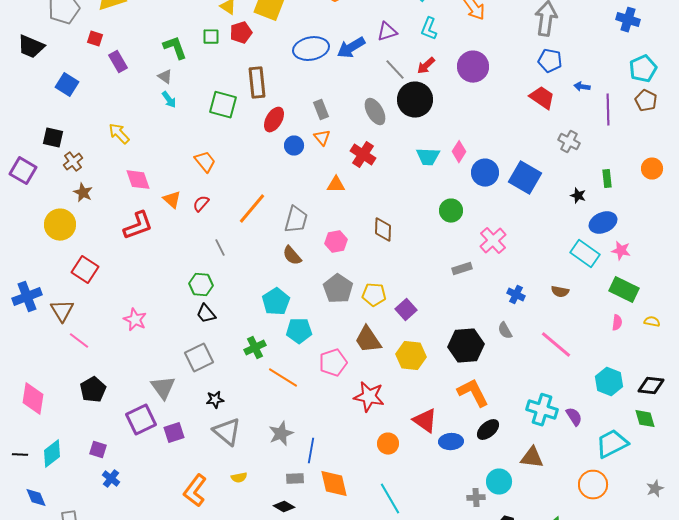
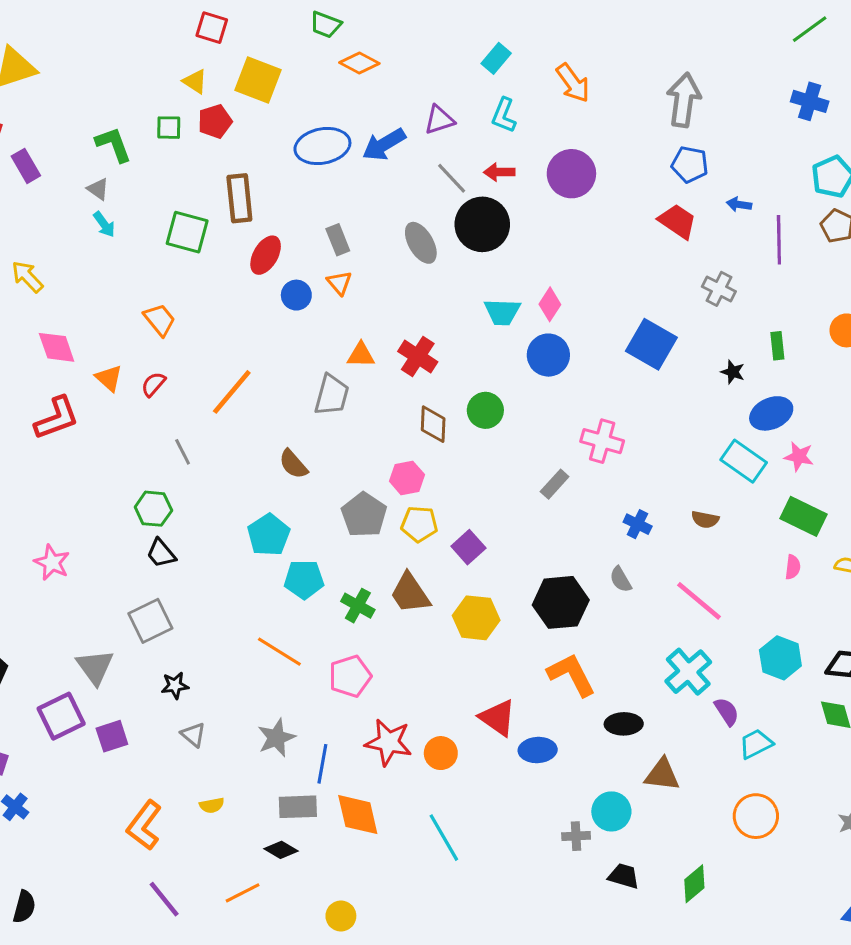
red arrow: (426, 66) -> (499, 172), turned 42
red cross: (363, 155) -> (418, 357), moved
blue circle: (485, 173) -> (548, 355), moved
green circle: (451, 211) -> (485, 410), moved
gray trapezoid: (296, 220) -> (332, 395), moved
pink cross: (493, 241) -> (602, 441), turned -32
pink hexagon: (336, 242) -> (407, 478), moved
gray rectangle: (462, 269) -> (555, 484), turned -30
green cross: (255, 348) -> (358, 606), moved, turned -35
pink pentagon: (333, 363) -> (350, 676), moved
red star: (369, 397) -> (389, 742), moved
cyan cross: (542, 410) -> (688, 672), moved, turned 32
black ellipse: (488, 430) -> (624, 724), moved, turned 40
gray triangle: (227, 432) -> (193, 735), size x0.6
cyan trapezoid: (612, 444) -> (756, 744), moved, size x0.7
gray rectangle: (295, 479) -> (298, 807), size x1.4

